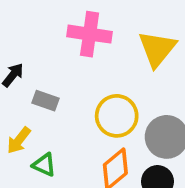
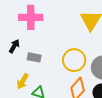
pink cross: (90, 34) -> (31, 17), moved

